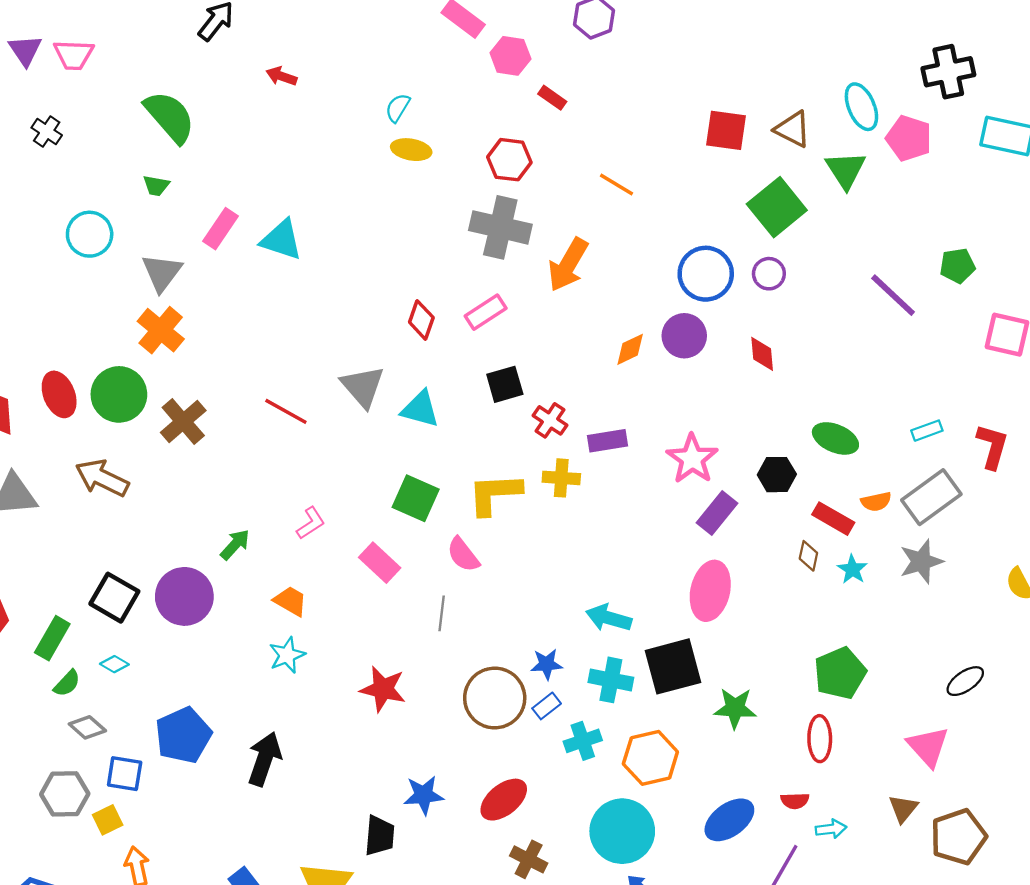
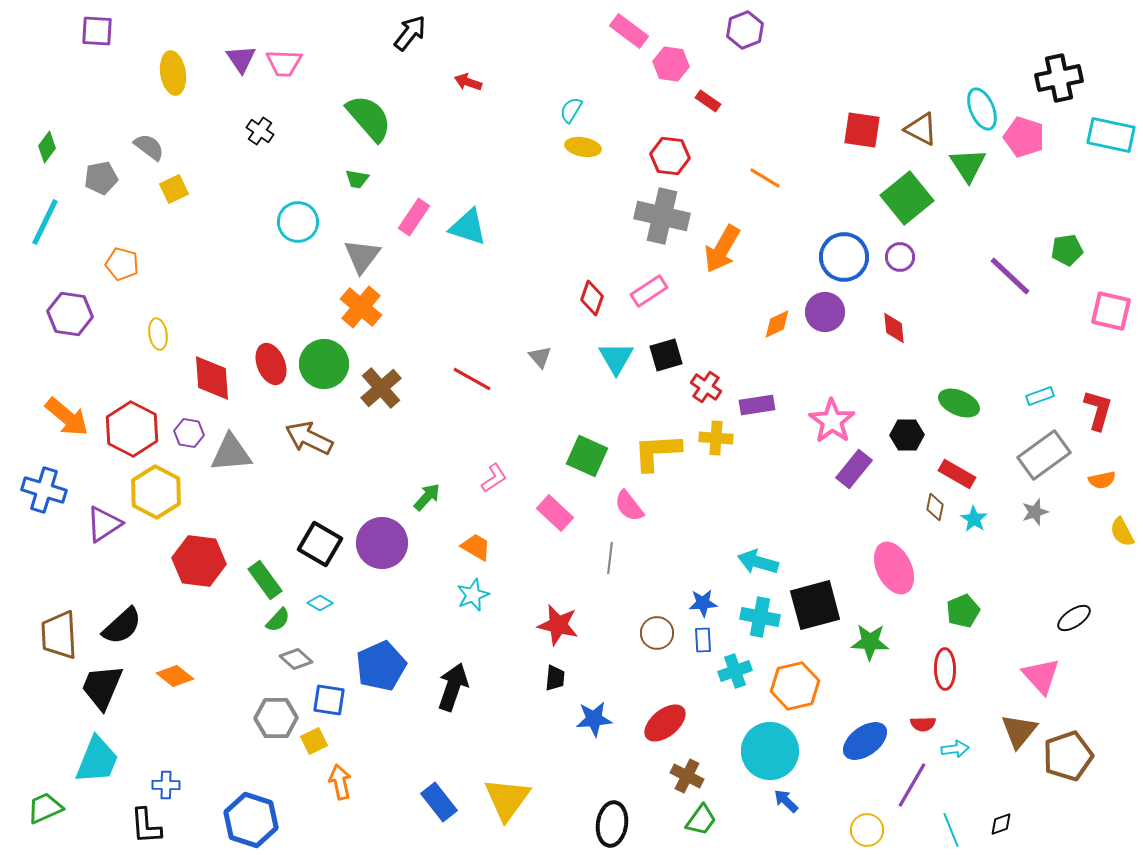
gray triangle: (363, 387) -> (540, 357), size x0.6
cyan triangle: (420, 409) -> (616, 358), moved, turned 45
orange semicircle: (876, 502) -> (1102, 480), moved
gray star: (921, 561) -> (1035, 512), size x0.7
pink ellipse: (710, 591) -> (894, 568), moved, turned -39
green rectangle: (52, 638) -> (265, 580), turned -66
green pentagon: (840, 673) -> (963, 611), size x0.7
brown circle: (495, 698) -> (657, 633), size x0.6
blue rectangle: (547, 706) -> (703, 640), turned -55
brown triangle: (903, 809) -> (1019, 731), size x1.4
black trapezoid: (380, 836) -> (555, 678), moved, size x0.7

